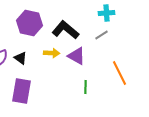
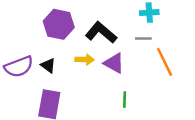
gray line: (102, 35) -> (143, 38), turned 32
orange line: (120, 73) -> (165, 62), moved

